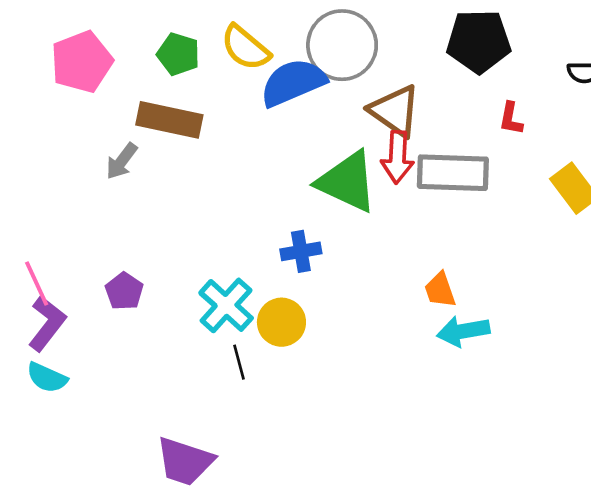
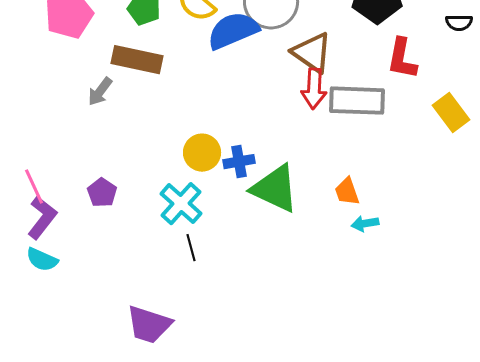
red L-shape: (511, 119) -> (402, 59), size x1.6
green triangle: (347, 182) -> (275, 189), moved
yellow circle: (281, 322) -> (202, 153), moved
cyan arrow: (463, 331) -> (365, 224), size x0.7

